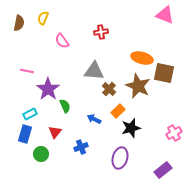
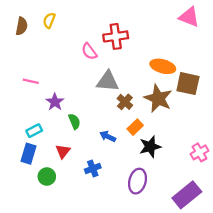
red cross: (101, 32) -> (116, 36), size x1.5
pink semicircle: (62, 41) -> (89, 51), moved
purple star: (48, 89) -> (55, 102), size x0.7
purple rectangle: (163, 170) -> (187, 195), size x1.4

